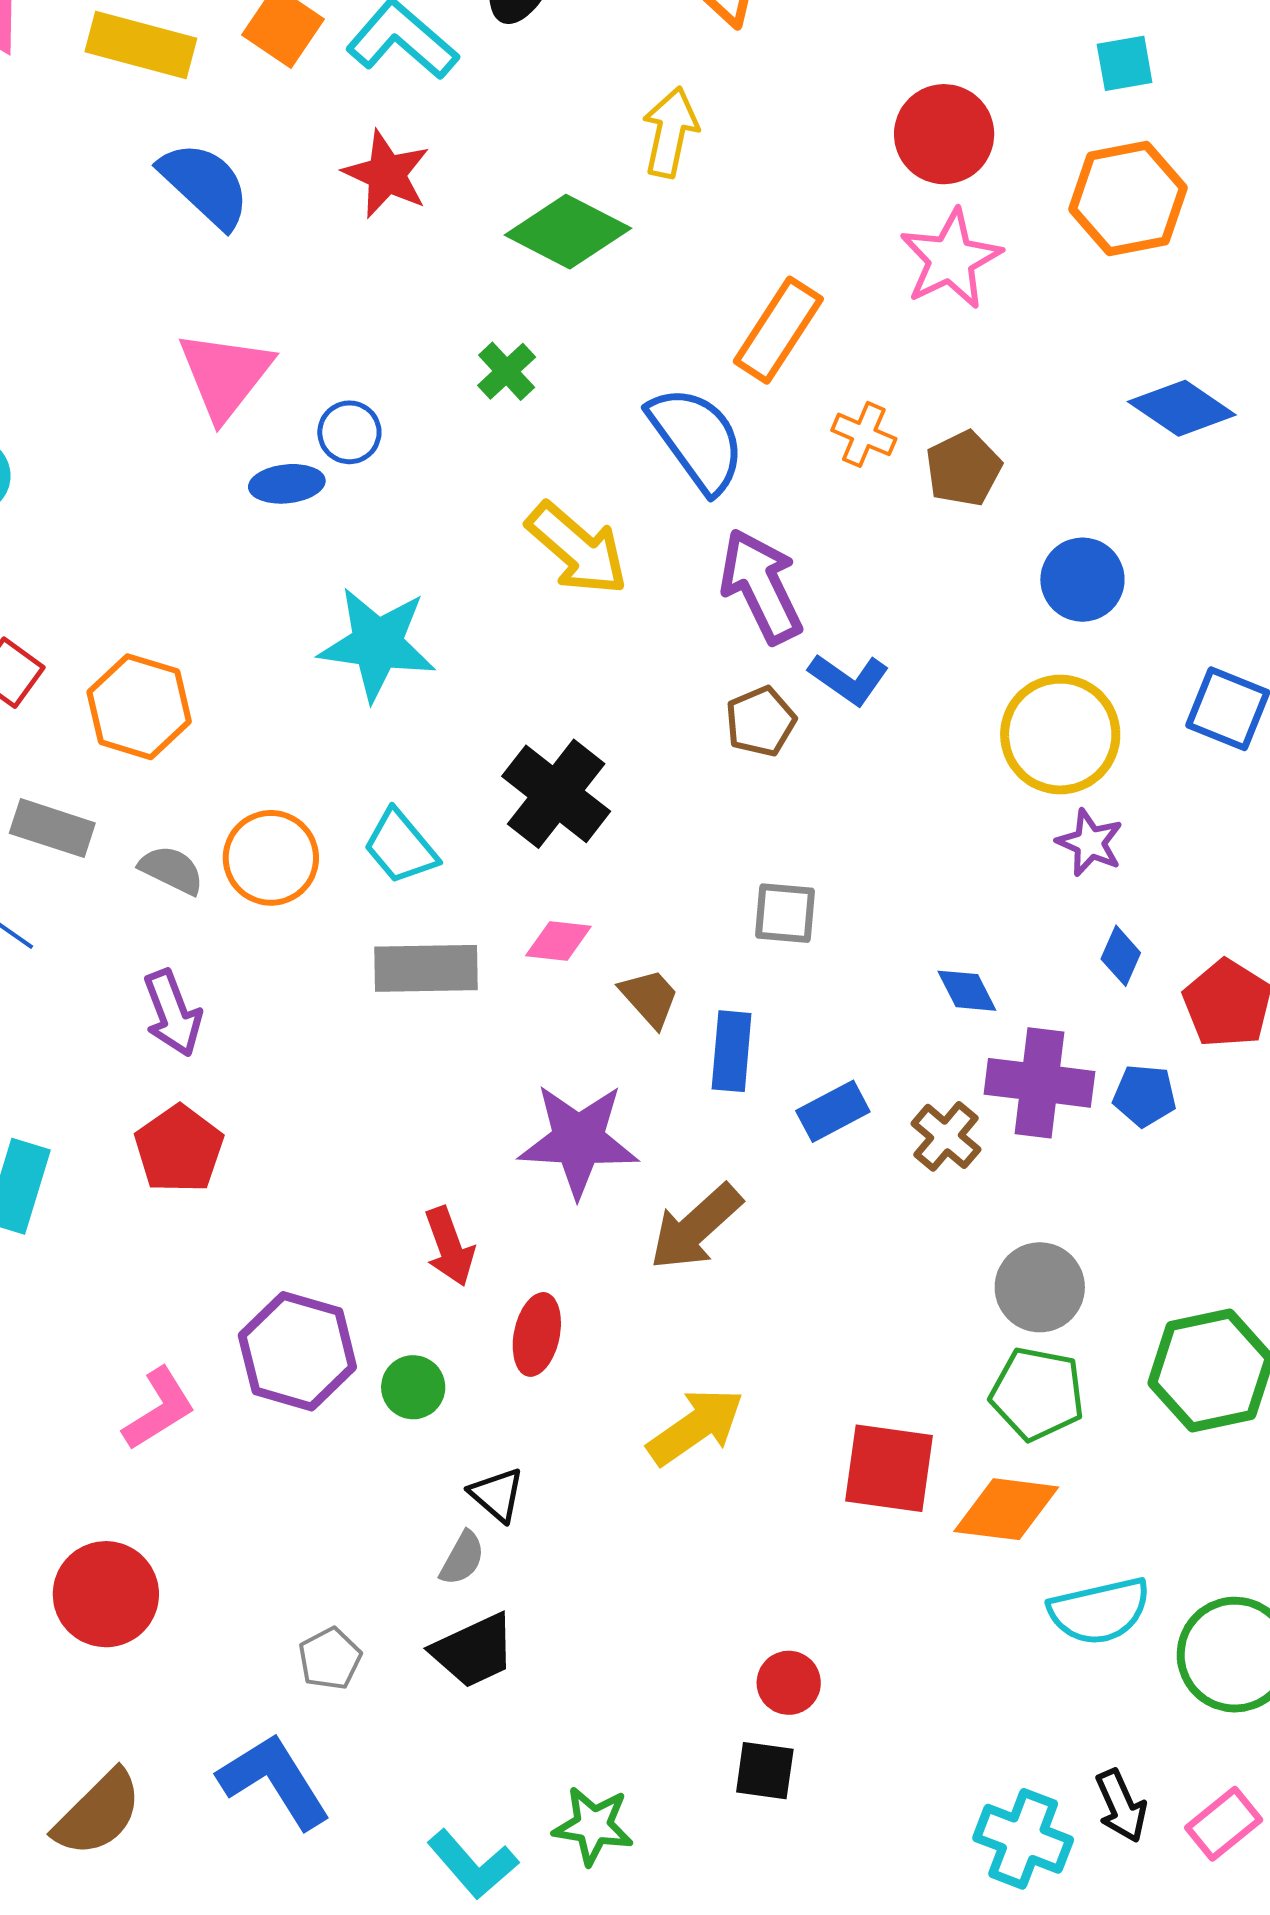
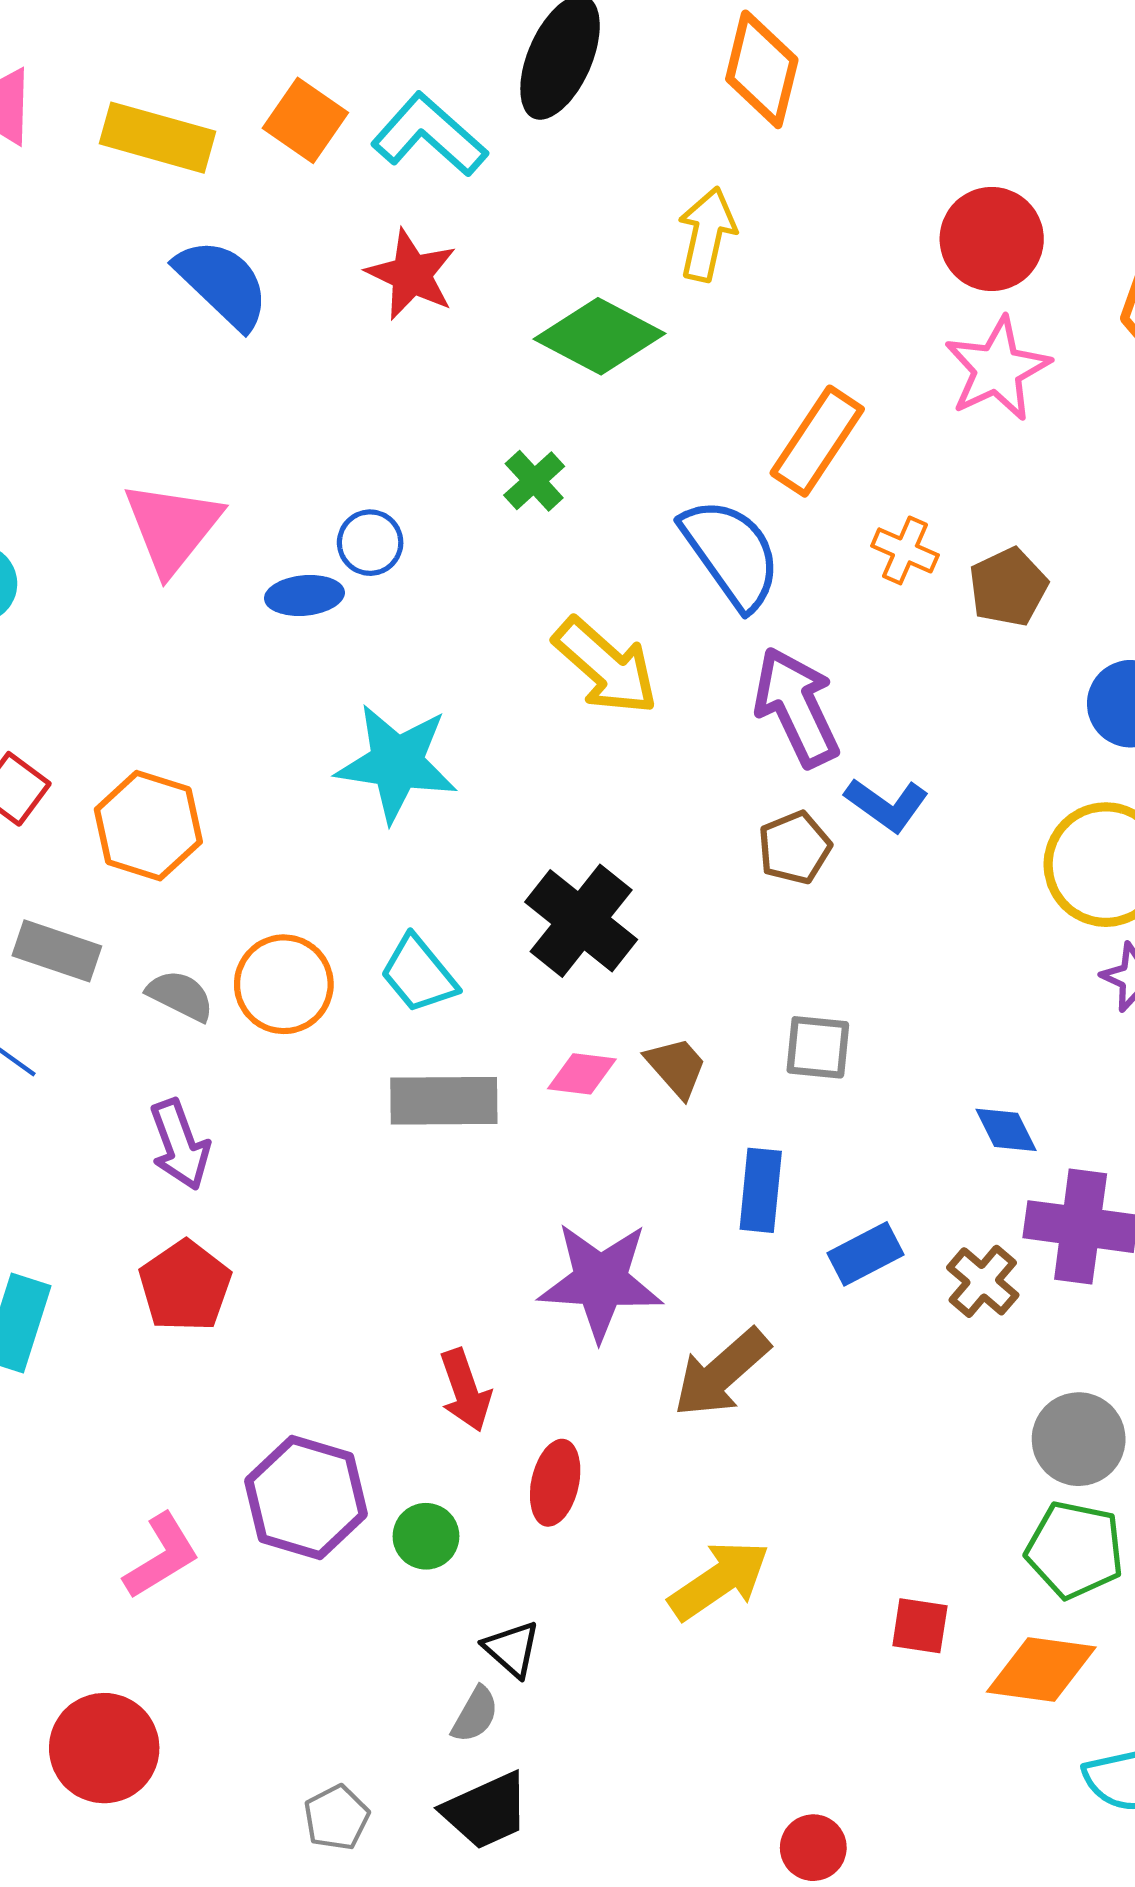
pink triangle: (225, 375) -> (172, 527), moved
brown trapezoid: (650, 998) -> (676, 1067), moved
red square: (889, 1468) -> (920, 1626), size x0.6

